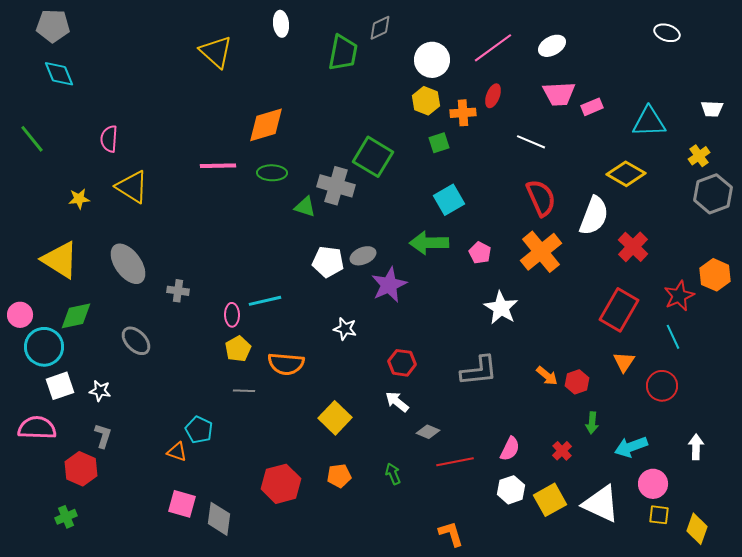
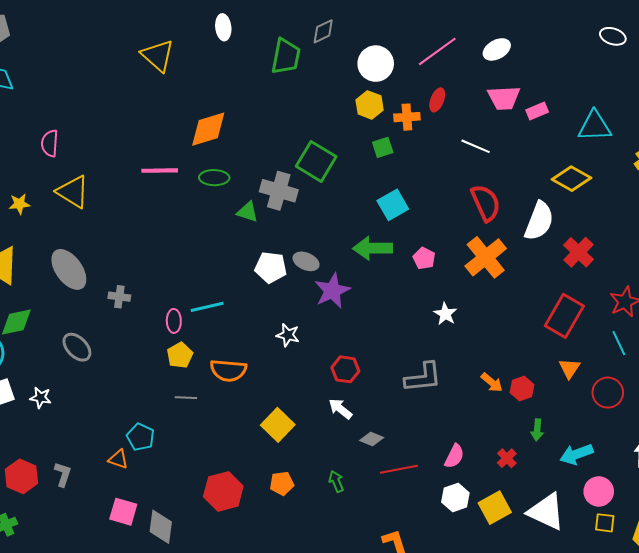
gray ellipse: (363, 256) -> (306, 261), turned 45
white star: (501, 308) -> (445, 314), size x0.7
gray L-shape: (103, 436) -> (63, 474), moved

